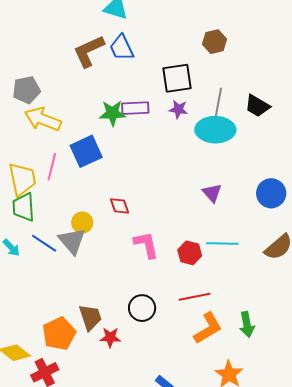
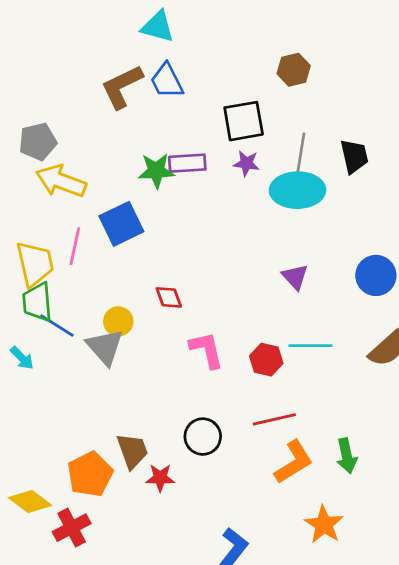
black trapezoid: (257, 106) -> (354, 156), turned -132
blue line: (44, 243) -> (57, 325), moved

